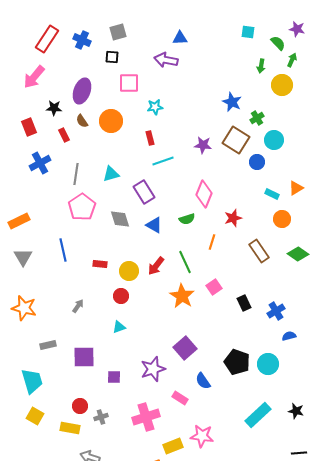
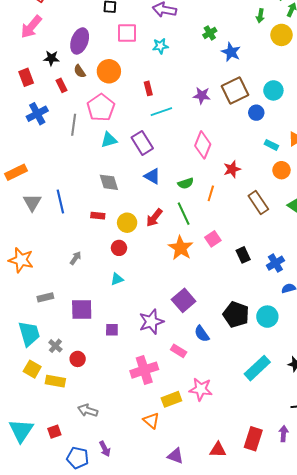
cyan star: (155, 107) -> (160, 46), moved
green cross: (257, 118) -> (210, 33), moved
brown square: (236, 140) -> (235, 90), turned 32
cyan triangle: (111, 174) -> (109, 140), moved
pink pentagon: (82, 207) -> (101, 108), moved
gray diamond: (120, 219) -> (109, 182), moved
green semicircle: (187, 219) -> (186, 183), moved
gray triangle: (23, 257) -> (32, 202), moved
gray cross: (101, 417) -> (55, 346), moved, turned -32
yellow rectangle: (70, 428) -> (55, 381), moved

